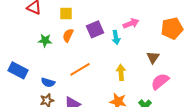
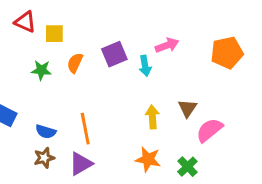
yellow square: (66, 13) -> (54, 34), moved
brown triangle: (153, 57) -> (187, 108), moved
orange line: (80, 69) -> (85, 129), moved, turned -70

